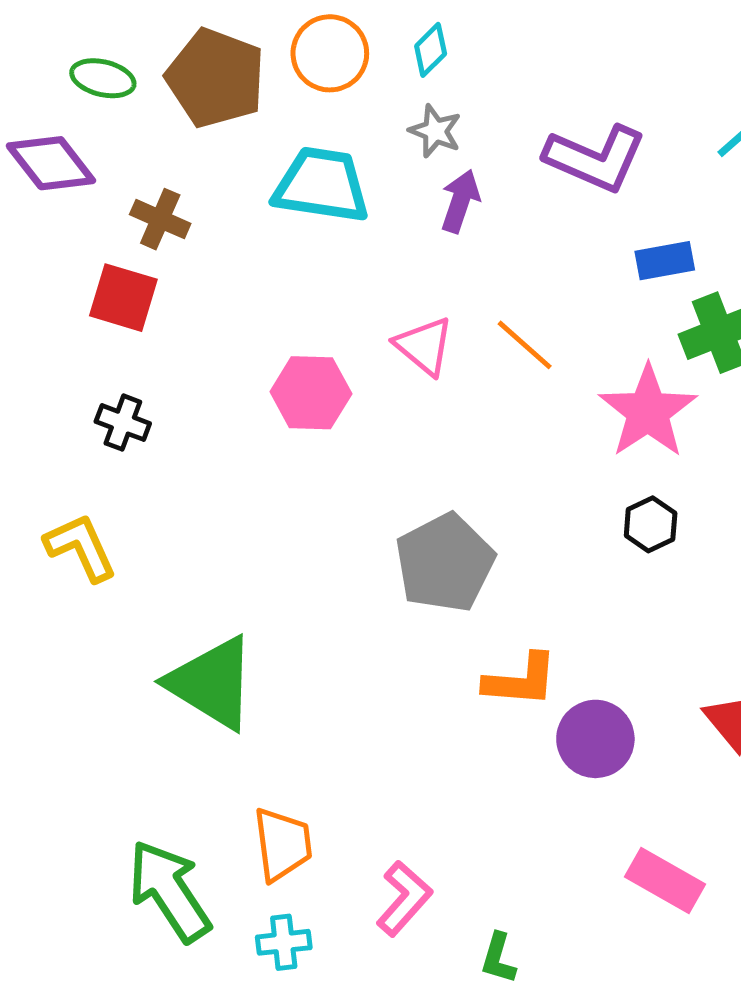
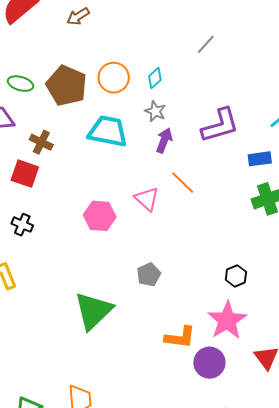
purple L-shape: (595, 158) -> (220, 125), turned -42
blue rectangle: (665, 261) -> (260, 159), moved
orange line: (525, 345) -> (183, 183), moved
pink star: (648, 411) -> (227, 320), moved
gray pentagon: (445, 563) -> (149, 275), moved, size x0.6
green triangle: (212, 683) -> (93, 311), moved, turned 42

